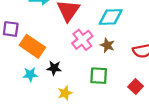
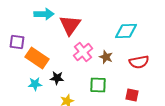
cyan diamond: (111, 17) -> (126, 31), moved
red square: (136, 86) -> (132, 95), turned -32

